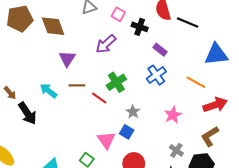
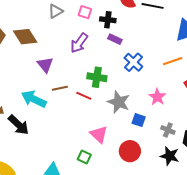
purple rectangle: (160, 50) -> (115, 39), moved
green cross: (116, 82) -> (97, 77), turned -36
orange line: (196, 82) -> (173, 61), turned -36
cyan arrow: (48, 91) -> (34, 99), size x1.4
gray star: (133, 112) -> (119, 102), size x1.6
blue square: (127, 132) -> (139, 120), moved

